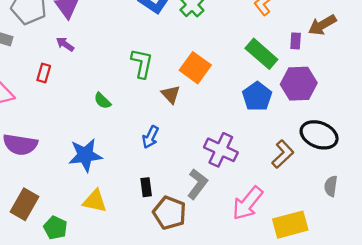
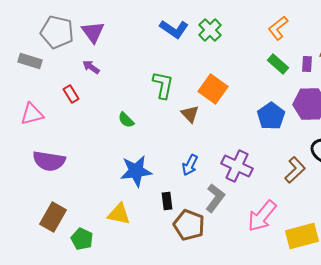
green rectangle: (261, 54) -> (278, 64), moved, size x0.7
red rectangle: (44, 73) -> (71, 94), turned -48
blue arrow: (150, 137) -> (190, 165), moved
blue star: (85, 155) -> (136, 171), moved

